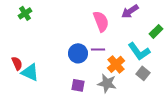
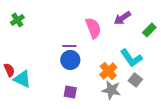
green rectangle: (156, 31) -> (149, 30), moved
purple line: (98, 49) -> (69, 46), moved
gray star: (107, 83) -> (111, 90), moved

